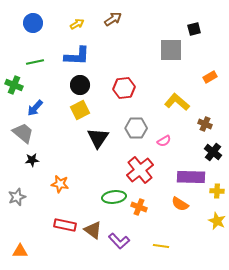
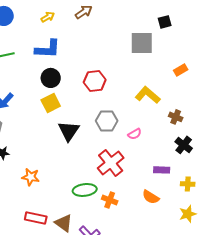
purple rectangle: (191, 177) -> (162, 170), size x0.6
yellow star: (217, 221) -> (188, 214), turned 30

